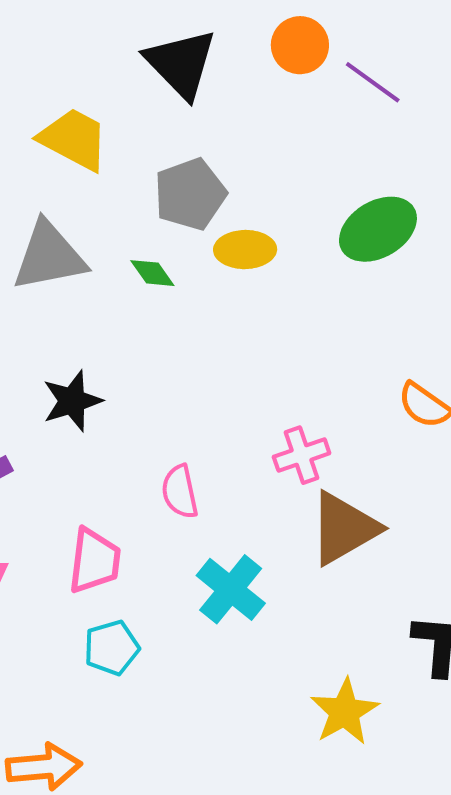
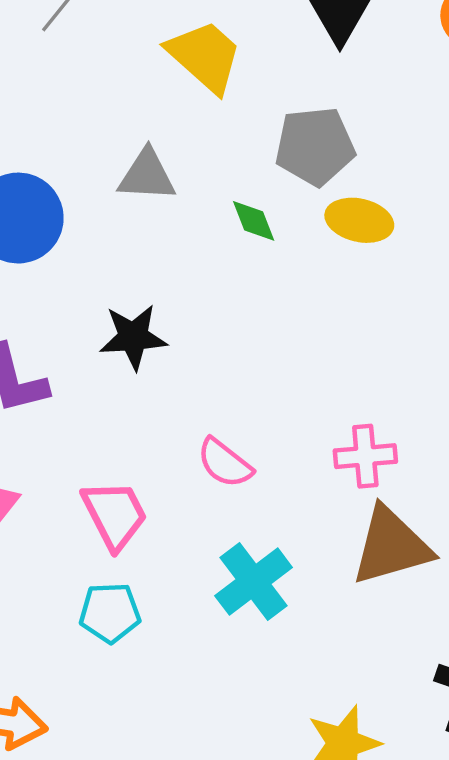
gray triangle: (49, 256) -> (147, 175), size x0.7
pink semicircle: (180, 492) -> (225, 463), turned -54
pink trapezoid: (94, 561) -> (115, 515), turned -48

